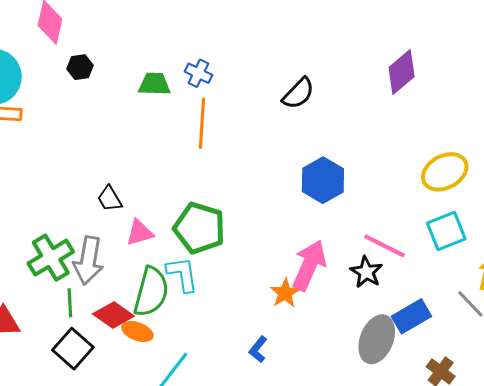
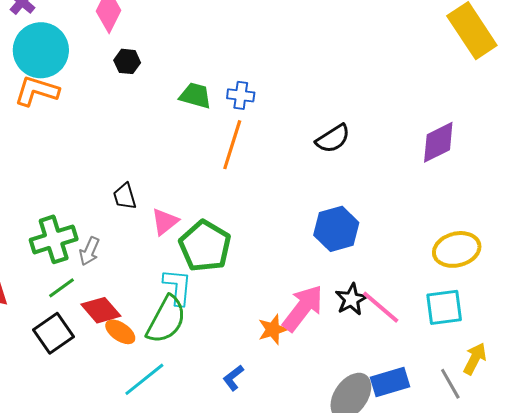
blue cross: (198, 73) -> (241, 95), turned -32
pink triangle: (140, 233) -> (165, 222), moved, turned -36
gray arrow: (88, 260) -> (89, 251), size x0.6
black star: (366, 272) -> (351, 299), moved
green semicircle: (151, 292) -> (166, 320), moved
green line: (70, 303) -> (61, 288), turned 44

